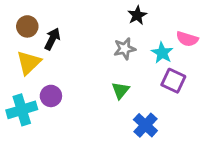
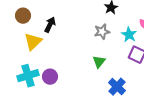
brown circle: (27, 26) -> (23, 16), moved
purple circle: (51, 96) -> (50, 77), moved

